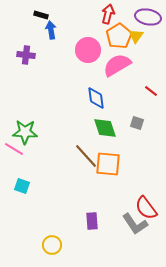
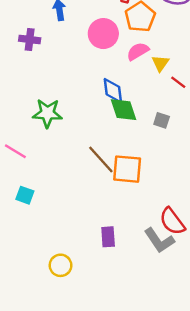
yellow triangle: (136, 36) -> (160, 63), moved
pink semicircle: (117, 65) -> (138, 51), size x0.7
green diamond: (105, 128) -> (124, 110), moved
green star: (25, 132) -> (47, 113), moved

